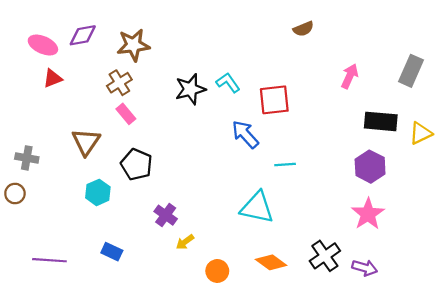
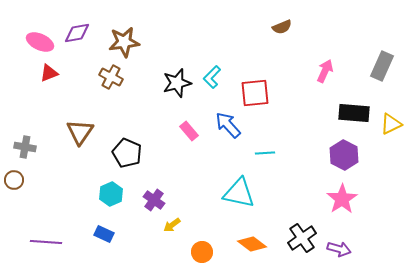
brown cross: (119, 83) -> (111, 77), turned -30
cyan L-shape: (228, 83) -> (212, 77), turned -100
pink rectangle: (126, 114) -> (189, 131), moved
cyan hexagon: (98, 192) -> (111, 194), moved

